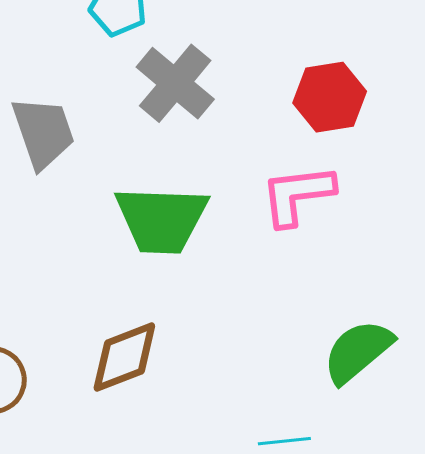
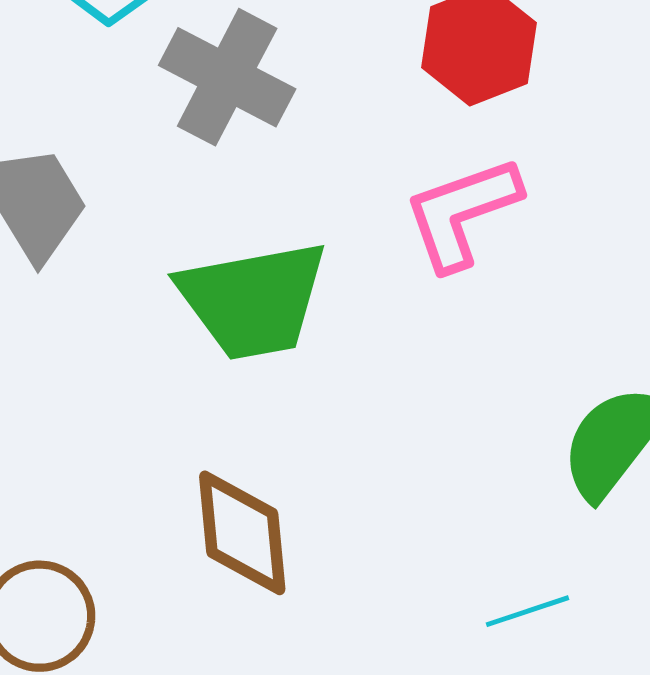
brown diamond: (124, 357) -> (242, 533), turned -62

